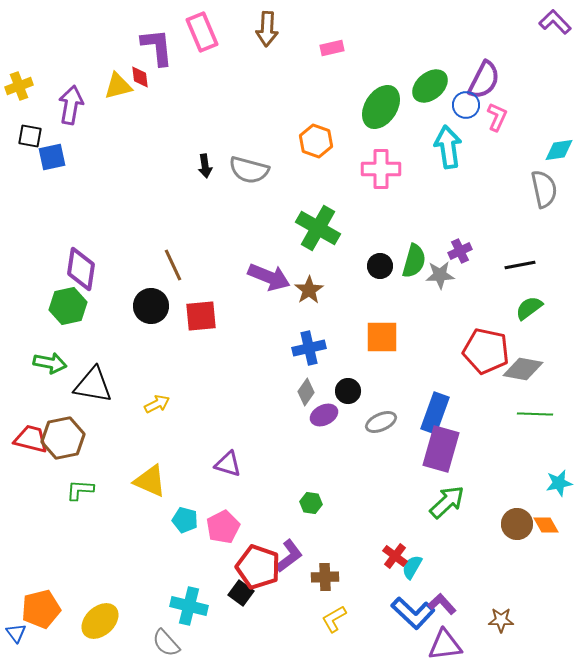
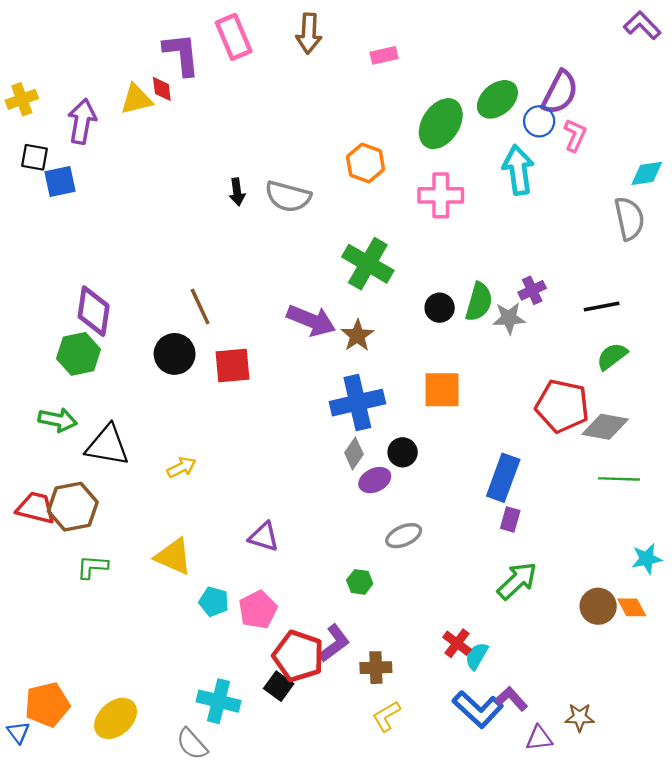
blue cross: (309, 348) -> (357, 403), size x1.4
gray ellipse: (381, 422) -> (404, 536), moved
purple rectangle: (441, 449) -> (510, 519), size x0.5
purple triangle: (445, 645) -> (539, 738), moved, size x0.7

